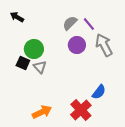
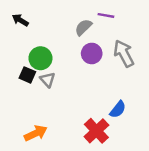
purple line: (89, 24) -> (106, 15), moved, turned -40
orange arrow: (42, 112) -> (36, 133), moved

